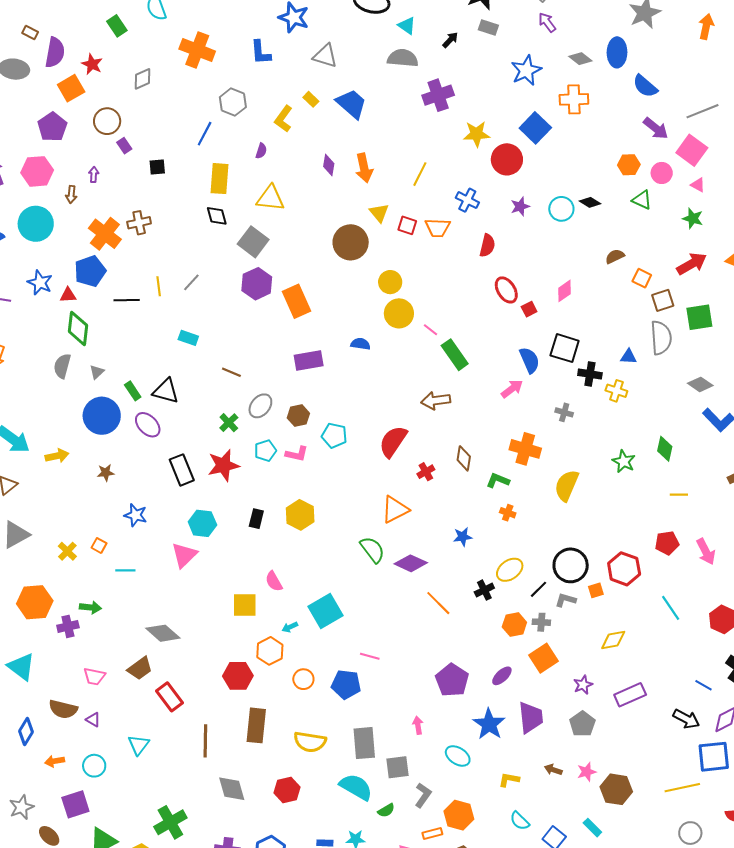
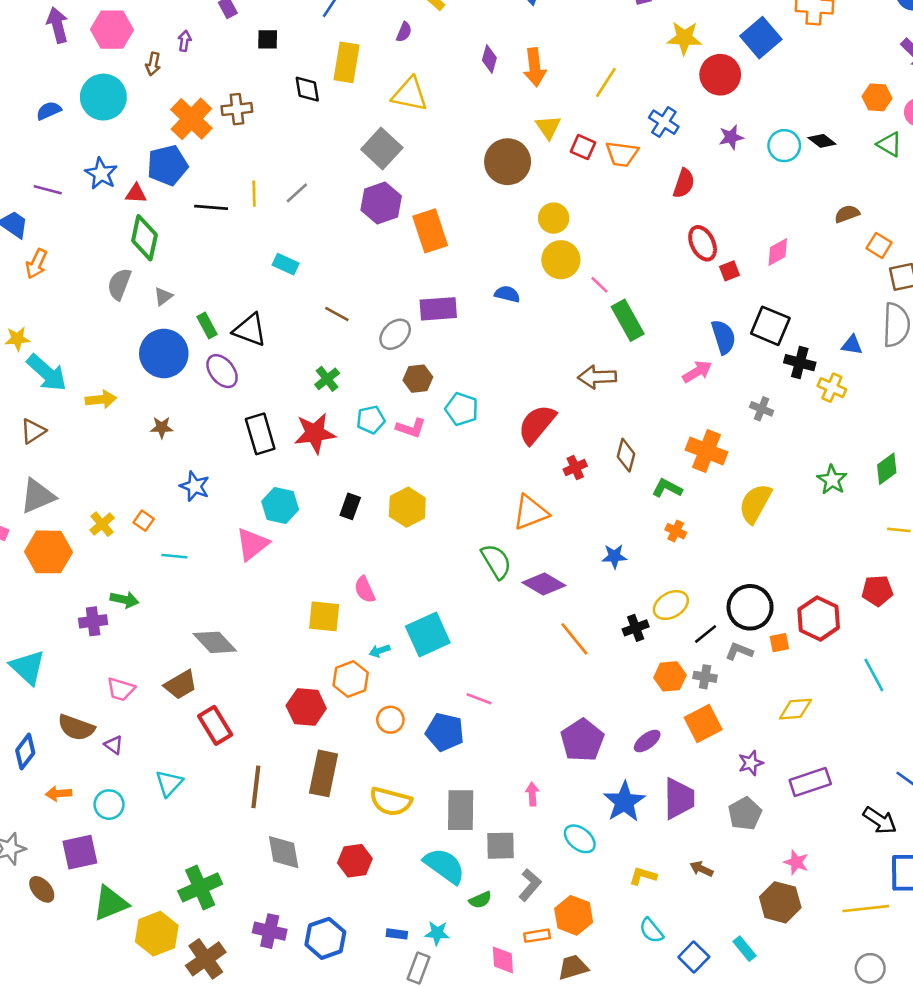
black diamond: (217, 216) -> (307, 89), moved
gray ellipse: (260, 406) -> (395, 334), moved
green diamond: (665, 449) -> (887, 469), turned 35
orange hexagon: (35, 602) -> (48, 552), moved
pink star: (587, 772) -> (796, 862), moved, turned 30

